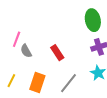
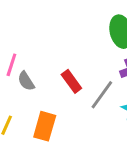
gray line: (68, 83) -> (102, 95), moved

